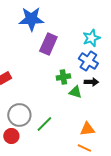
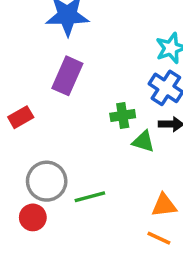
purple rectangle: (48, 44) -> (67, 76), moved
green line: (44, 124) -> (90, 197), turned 30

